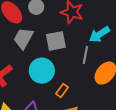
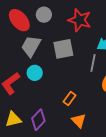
cyan circle: (42, 71) -> (35, 73), moved, size x0.6

